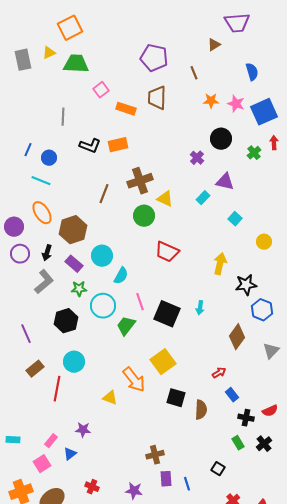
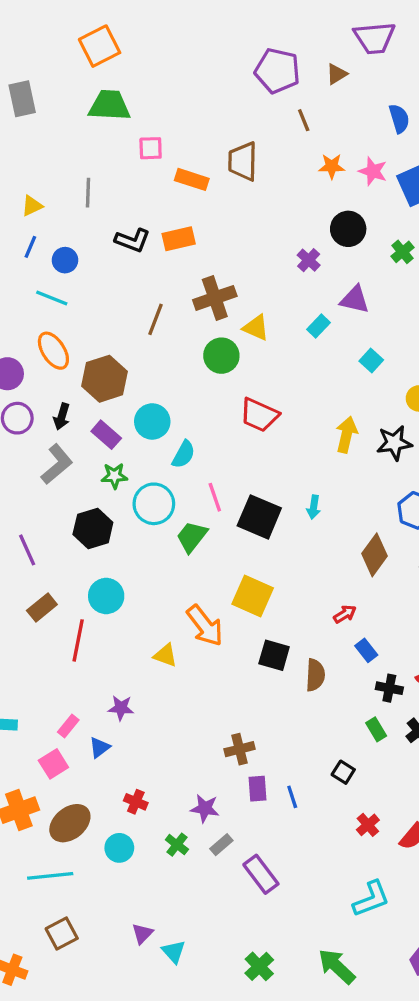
yellow triangle: (49, 53) -> (32, 206), moved
purple pentagon: (154, 58) -> (277, 71), moved
pink square: (101, 90) -> (151, 148), turned 35
black star: (246, 285) -> (394, 443), moved
yellow square: (163, 362) -> (253, 596), turned -30

